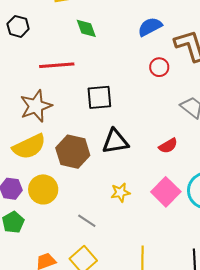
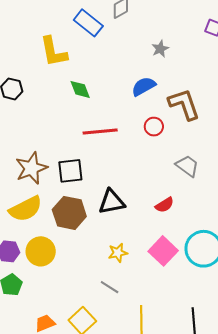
red line: (57, 65) -> (100, 131), moved
black square: (99, 97) -> (70, 171), moved
gray line: (87, 221) -> (110, 287), moved

